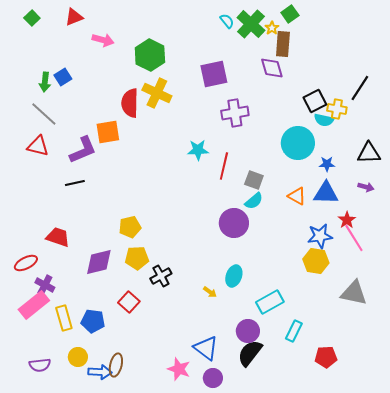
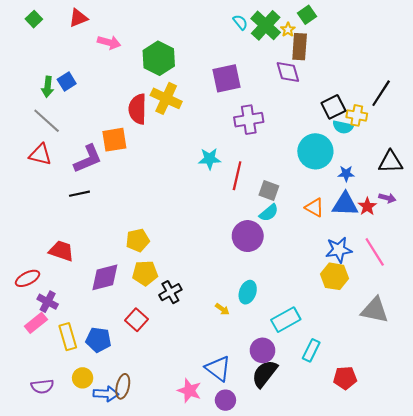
red star: (347, 220) -> (367, 206), moved
pink rectangle: (34, 305) -> (36, 323), size x0.7

